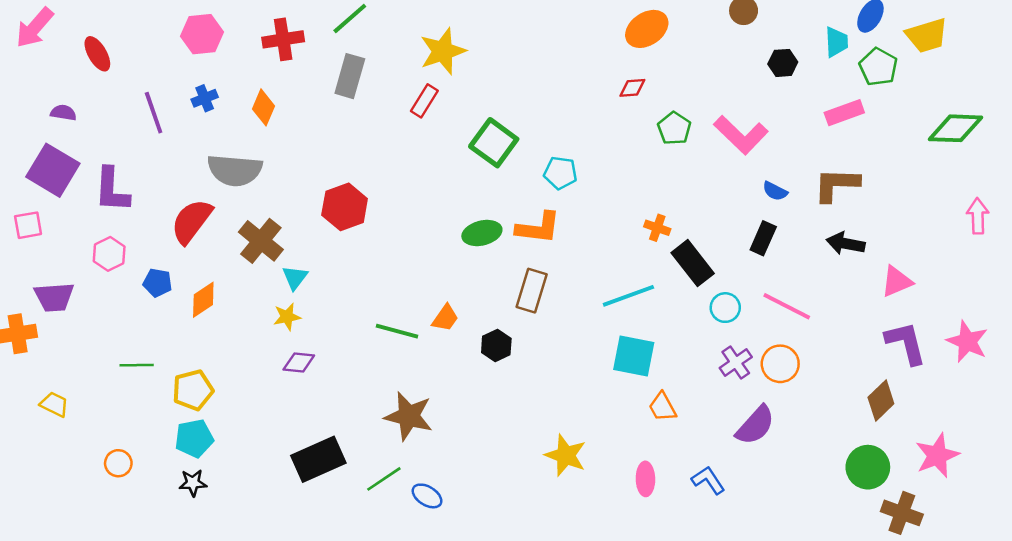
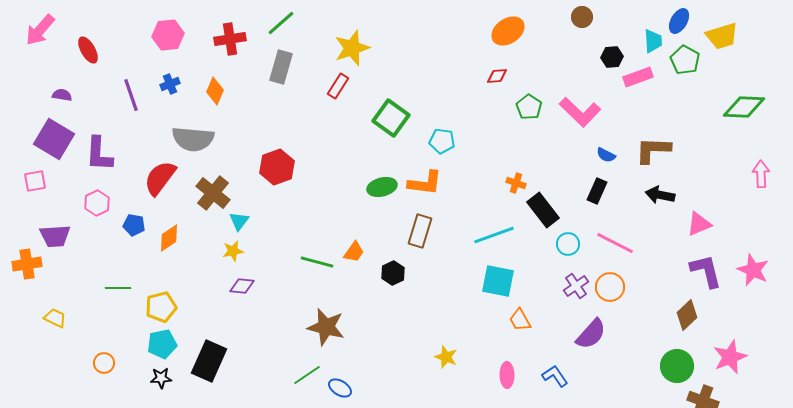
pink rectangle: (844, 113) -> (638, 77), moved
yellow star: (566, 455) -> (446, 357), size x0.7
black rectangle: (318, 459) -> (209, 361), moved, turned -42

